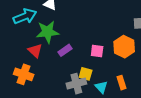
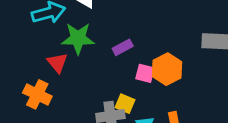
orange hexagon: (124, 47) -> (167, 69), moved
purple rectangle: (65, 50) -> (123, 47), moved

